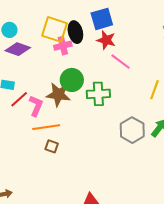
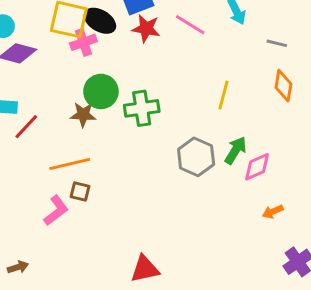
black ellipse: (75, 32) -> (100, 21), turned -40
pink line: (120, 62) -> (190, 25), moved
brown star: (58, 95) -> (83, 115), size x0.7
pink L-shape: (36, 106) -> (56, 210), moved, turned 35

